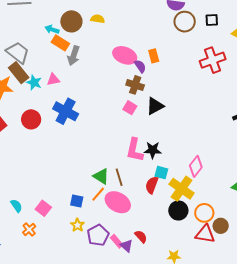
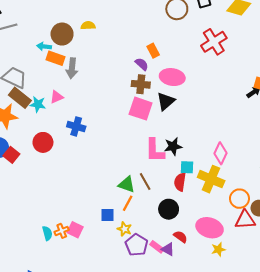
pink ellipse: (125, 55) -> (172, 77), moved
pink square: (130, 108) -> (141, 109), size x1.6
blue cross: (66, 111) -> (76, 126), size x0.7
pink ellipse: (118, 202) -> (210, 228), moved
cyan semicircle: (16, 206) -> (47, 233), turned 32
black circle: (178, 211) -> (169, 209), moved
yellow star: (77, 225) -> (125, 229), moved
orange cross: (29, 229) -> (62, 231), moved, turned 32

